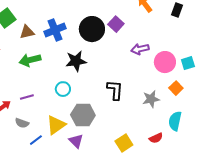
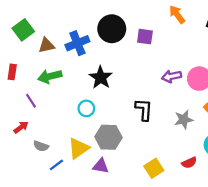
purple square: (116, 24) -> (145, 37), turned -35
black circle: (92, 29) -> (112, 29), moved
purple arrow: (140, 49) -> (172, 76), moved
black star: (76, 61) -> (101, 77), turned -30
purple line: (27, 97) -> (31, 101), moved, turned 72
purple triangle: (76, 141) -> (101, 166), turned -35

